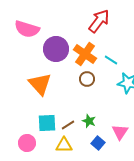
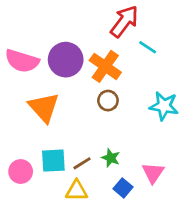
pink semicircle: (27, 29) -> (22, 61), moved
cyan line: (111, 60) -> (148, 47), moved
pink circle: (27, 143) -> (21, 172), moved

